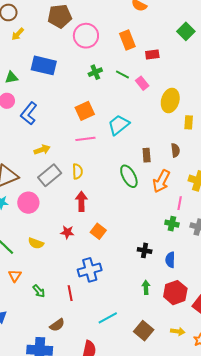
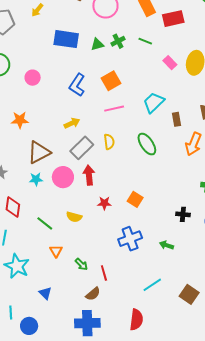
red rectangle: (152, 55) -> (173, 19), size x1.5
green triangle: (11, 77) -> (97, 44), moved
pink rectangle: (142, 83) -> (170, 63), moved
blue L-shape: (29, 113) -> (77, 85), moved
cyan trapezoid: (119, 125) -> (154, 103), moved
green ellipse: (129, 176) -> (147, 144), moved
red arrow: (81, 201) -> (89, 175), moved
green arrow: (146, 287) -> (166, 245), moved, turned -64
red line: (70, 293) -> (104, 273), moved
brown semicircle: (57, 325) -> (93, 294), moved

